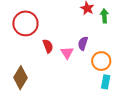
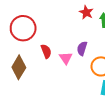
brown diamond: (21, 78) -> (19, 67), moved

